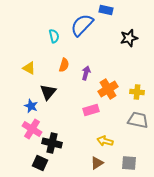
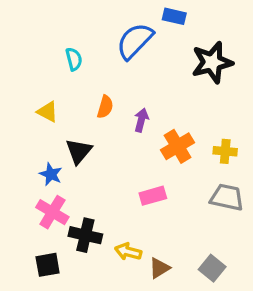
cyan semicircle: (54, 36) -> (74, 59), moved
black star: (129, 38) -> (212, 62), size x1.4
pink rectangle: (91, 110) -> (153, 196), moved
yellow arrow: (105, 141) -> (128, 252), moved
black square: (40, 163) -> (48, 265), moved, turned -35
gray square: (129, 163) -> (212, 268), turned 35

